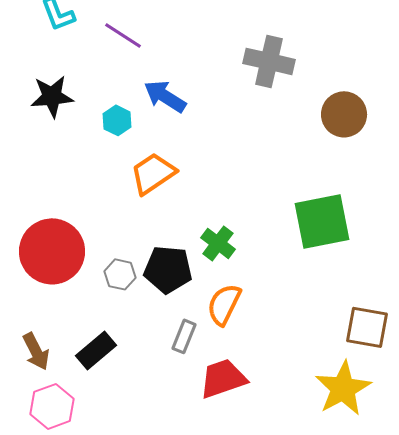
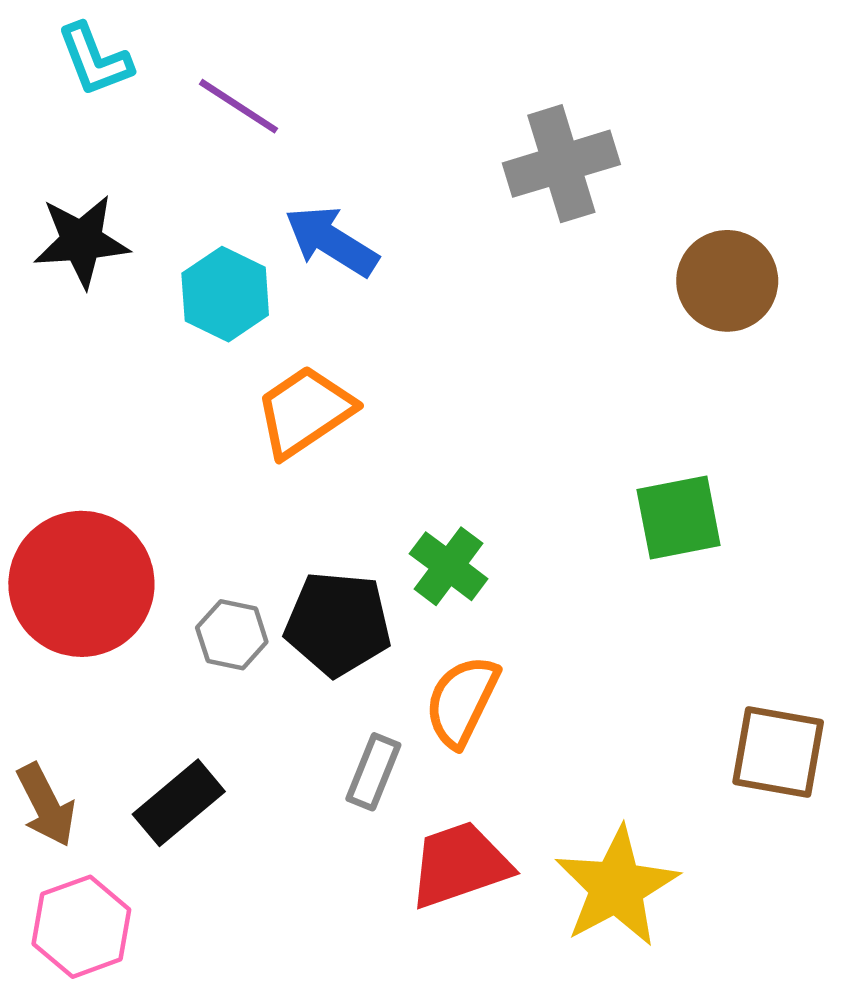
gray cross: (269, 61) -> (561, 164), turned -30
cyan hexagon: (117, 120) -> (225, 294), size x1.4
green square: (322, 221) -> (679, 518), size x0.7
yellow star: (343, 388) -> (617, 887), moved

